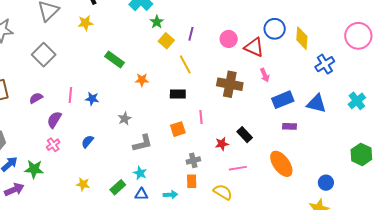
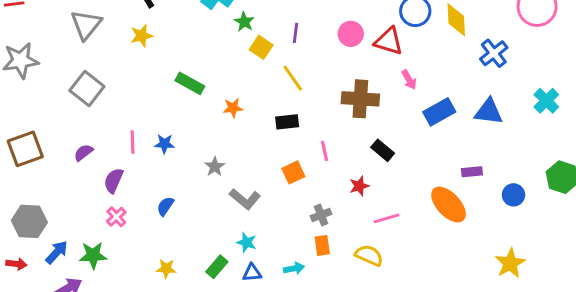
purple rectangle: (290, 126) -> (472, 172), moved
black rectangle: (245, 135) -> (383, 150), moved
gray L-shape: (143, 143) -> (245, 199), turned 60
blue circle: (326, 183) -> (513, 195), moved

